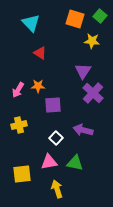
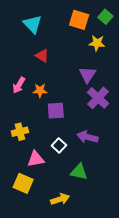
pink arrow: (18, 90) -> (19, 85), moved
pink triangle: (49, 162) -> (36, 159), moved
yellow square: (22, 174) -> (23, 183), turned 30
yellow arrow: (57, 189) -> (60, 199), turned 90

